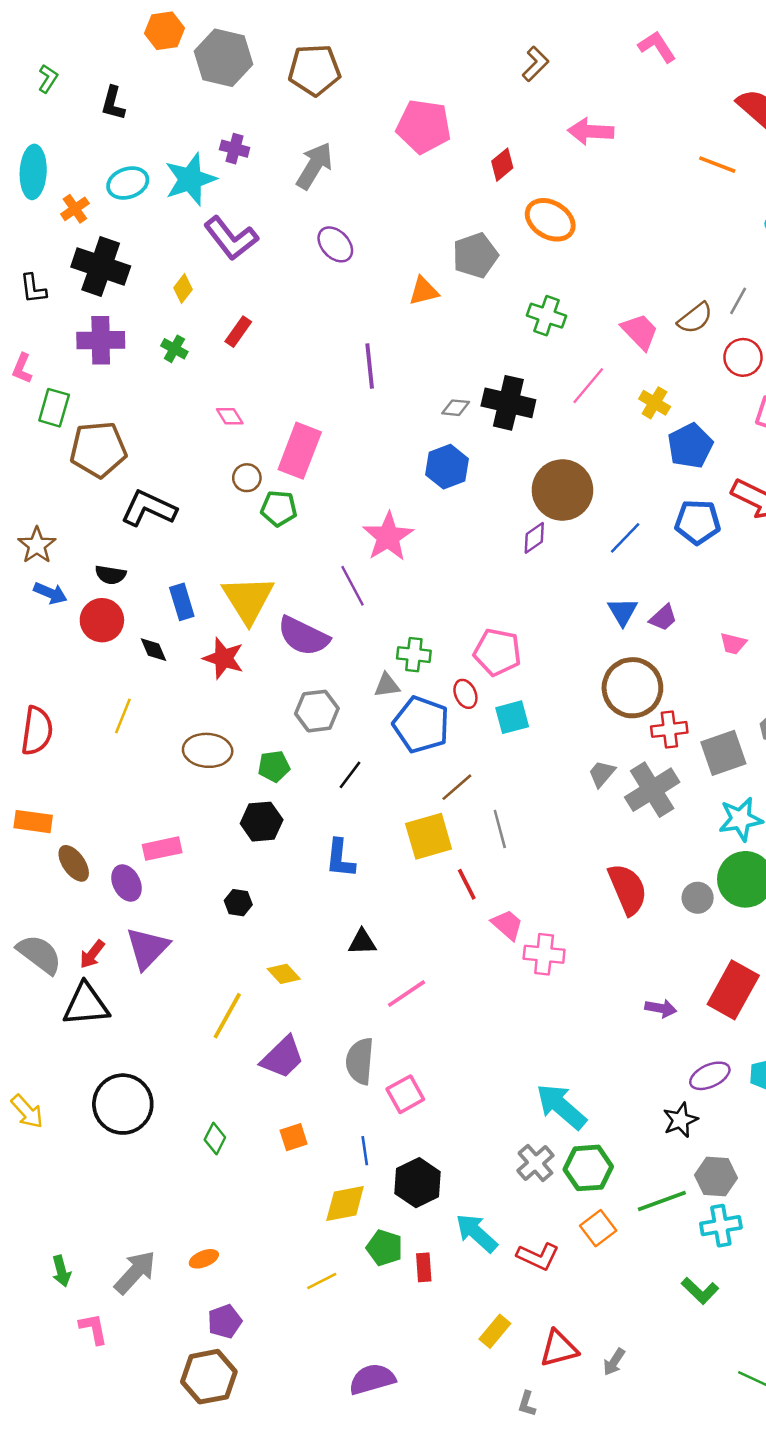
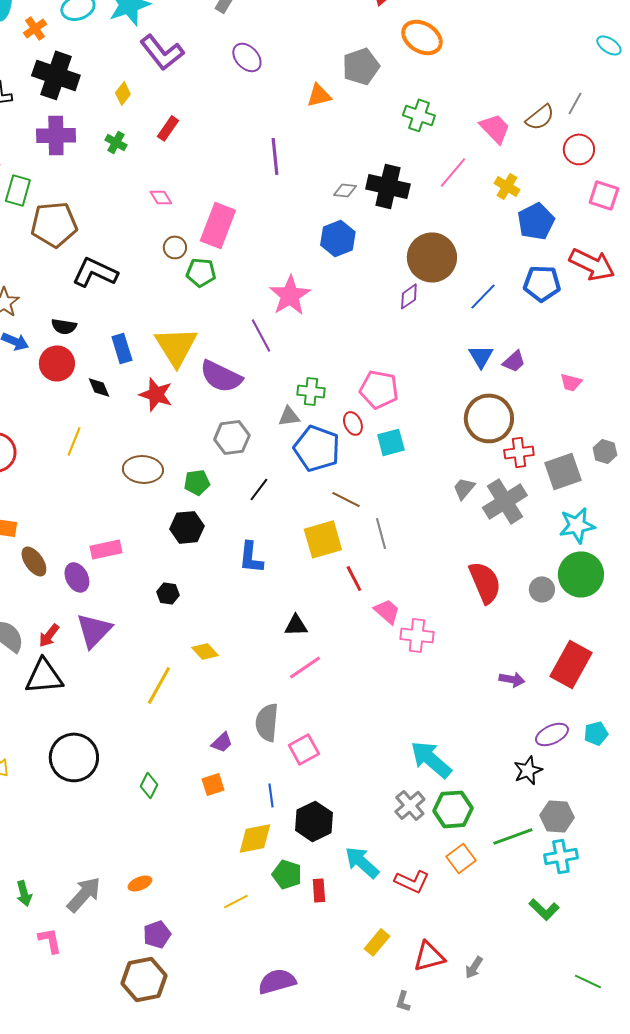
brown line: (457, 787) -> (346, 499), turned 68
black triangle: (362, 942) -> (296, 625), moved
purple trapezoid: (282, 1057) -> (222, 742), moved, size x0.6

